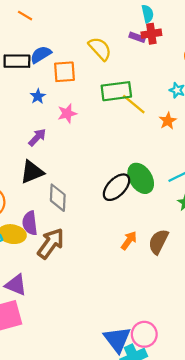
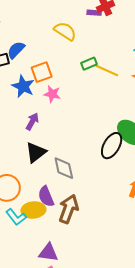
orange square: (64, 72) -> (42, 72), moved
green rectangle: (116, 91) -> (89, 64), size x0.6
blue star: (38, 96) -> (23, 86), size x1.6
pink star: (67, 113) -> (52, 94), turned -30

